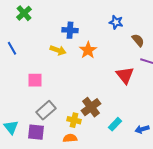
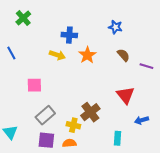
brown semicircle: (138, 40) -> (123, 55), moved
red triangle: (125, 75) -> (125, 95), moved
cyan rectangle: (115, 124) -> (117, 138), moved, turned -40
blue arrow: (142, 129) -> (141, 120), moved
purple square: (36, 132) -> (46, 140), moved

